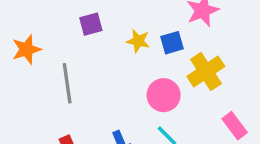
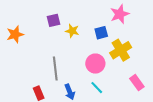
yellow star: (138, 41) -> (72, 31), moved
gray line: (67, 83) -> (55, 68), moved

